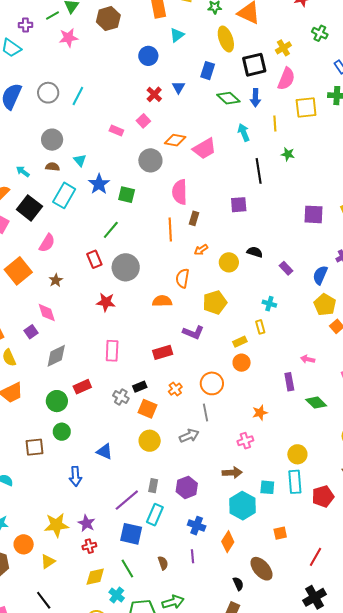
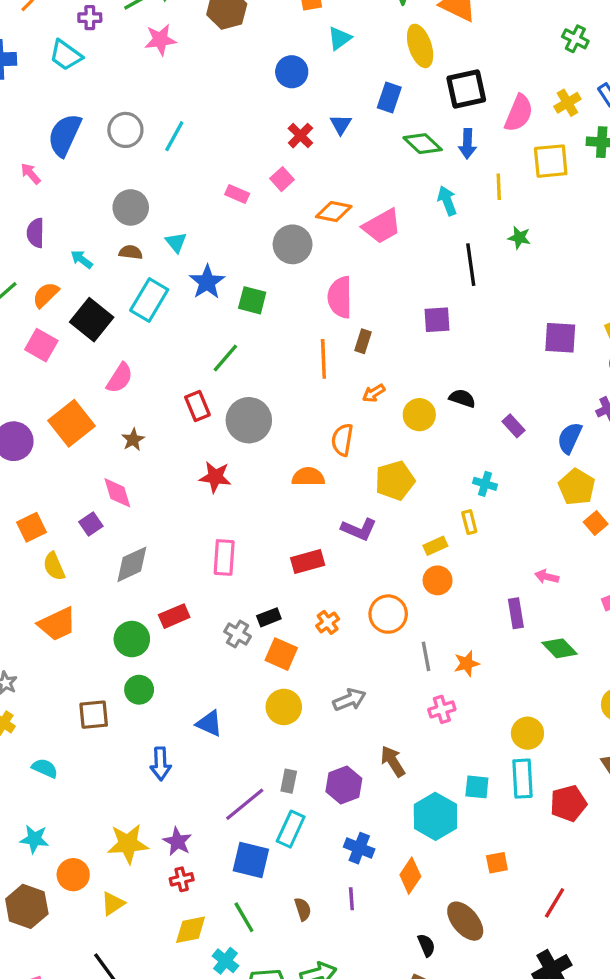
yellow cross: (283, 48) -> (567, 103), moved
gray line: (205, 412) -> (426, 656), moved
brown arrow: (232, 473) -> (393, 761), moved, turned -120

